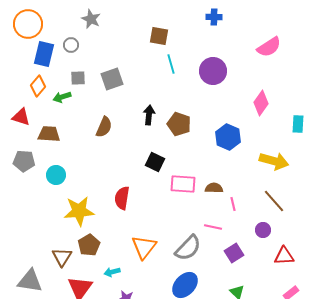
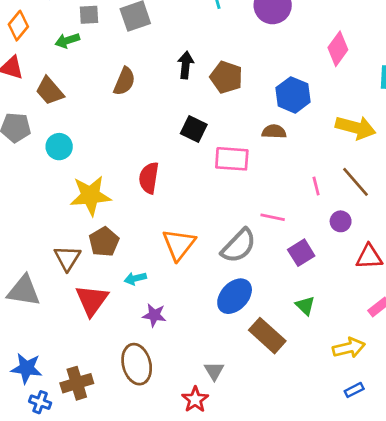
orange diamond: (38, 86) -> (18, 26), moved
brown trapezoid: (49, 134) -> (50, 91), turned -135
brown semicircle: (214, 188) -> (274, 132), moved
pink line: (233, 204) -> (316, 186), moved

